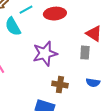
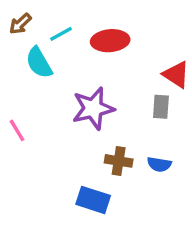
blue semicircle: (93, 83) -> (159, 164), moved

